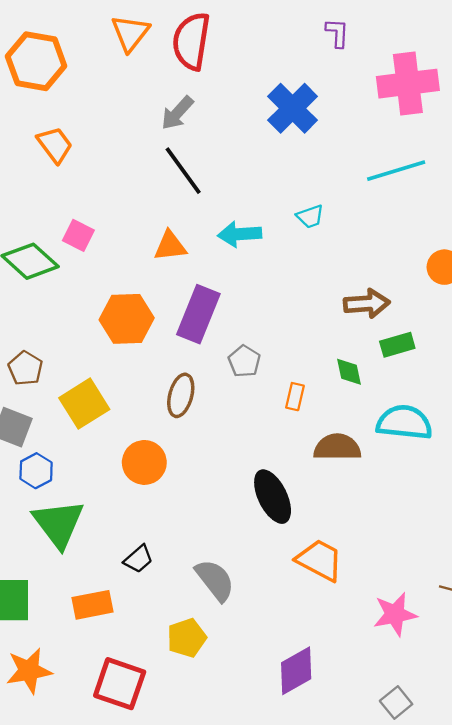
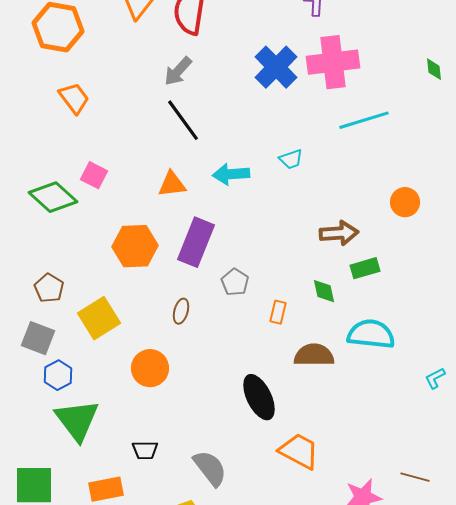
pink cross: (408, 84) -> (333, 62), moved
brown ellipse: (181, 395) -> (181, 311), size x0.7
black trapezoid: (138, 559) -> (145, 450), turned 40

